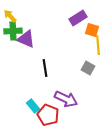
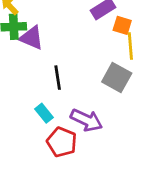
gray square: (88, 68) -> (117, 78), size x1.5
cyan rectangle: (33, 106) -> (44, 113), moved

